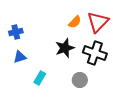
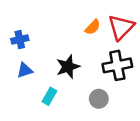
black star: (65, 48) -> (68, 67), moved
black cross: (95, 53) -> (117, 65), turned -30

